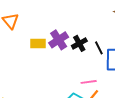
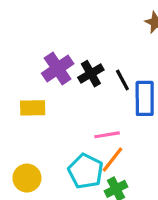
yellow rectangle: (38, 43) -> (33, 108), moved

